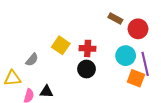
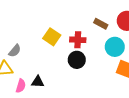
brown rectangle: (115, 19) -> (101, 24), moved
gray semicircle: (32, 60) -> (15, 51), moved

